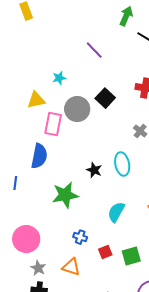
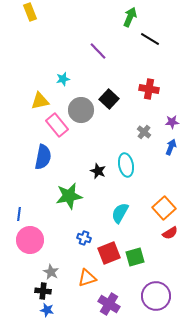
pink rectangle: (53, 124) -> (57, 125), turned -50
blue line: (15, 183) -> (19, 214), moved
red square: (105, 252) -> (109, 253), size x1.6
orange triangle: (71, 267) -> (87, 278), moved, turned -36
gray star: (38, 268) -> (51, 272), moved

